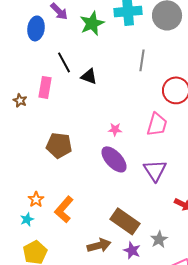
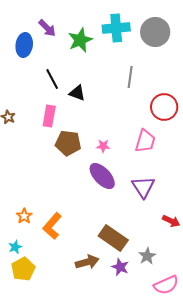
pink rectangle: (45, 87) -> (49, 116), moved
brown pentagon: (59, 145) -> (68, 143), moved
cyan star: (27, 219) -> (15, 247), moved

